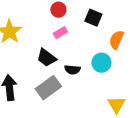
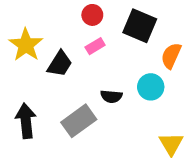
black square: (93, 18) -> (140, 26), size x1.4
black trapezoid: (46, 58) -> (60, 64), moved, turned -95

